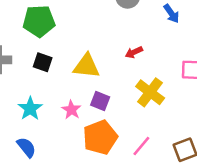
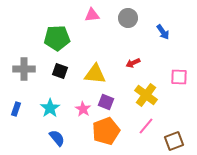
pink line: (141, 146) -> (146, 126), moved
blue semicircle: (26, 147) -> (57, 138), moved

